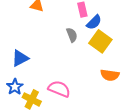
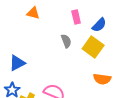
blue semicircle: (94, 22) -> (99, 25), moved

